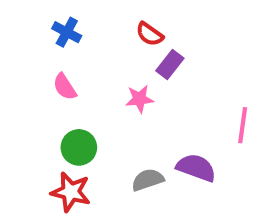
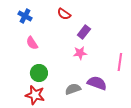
blue cross: (67, 32) -> (25, 16), moved
red semicircle: (150, 34) -> (64, 14), moved
pink star: (140, 99) -> (80, 53), moved

